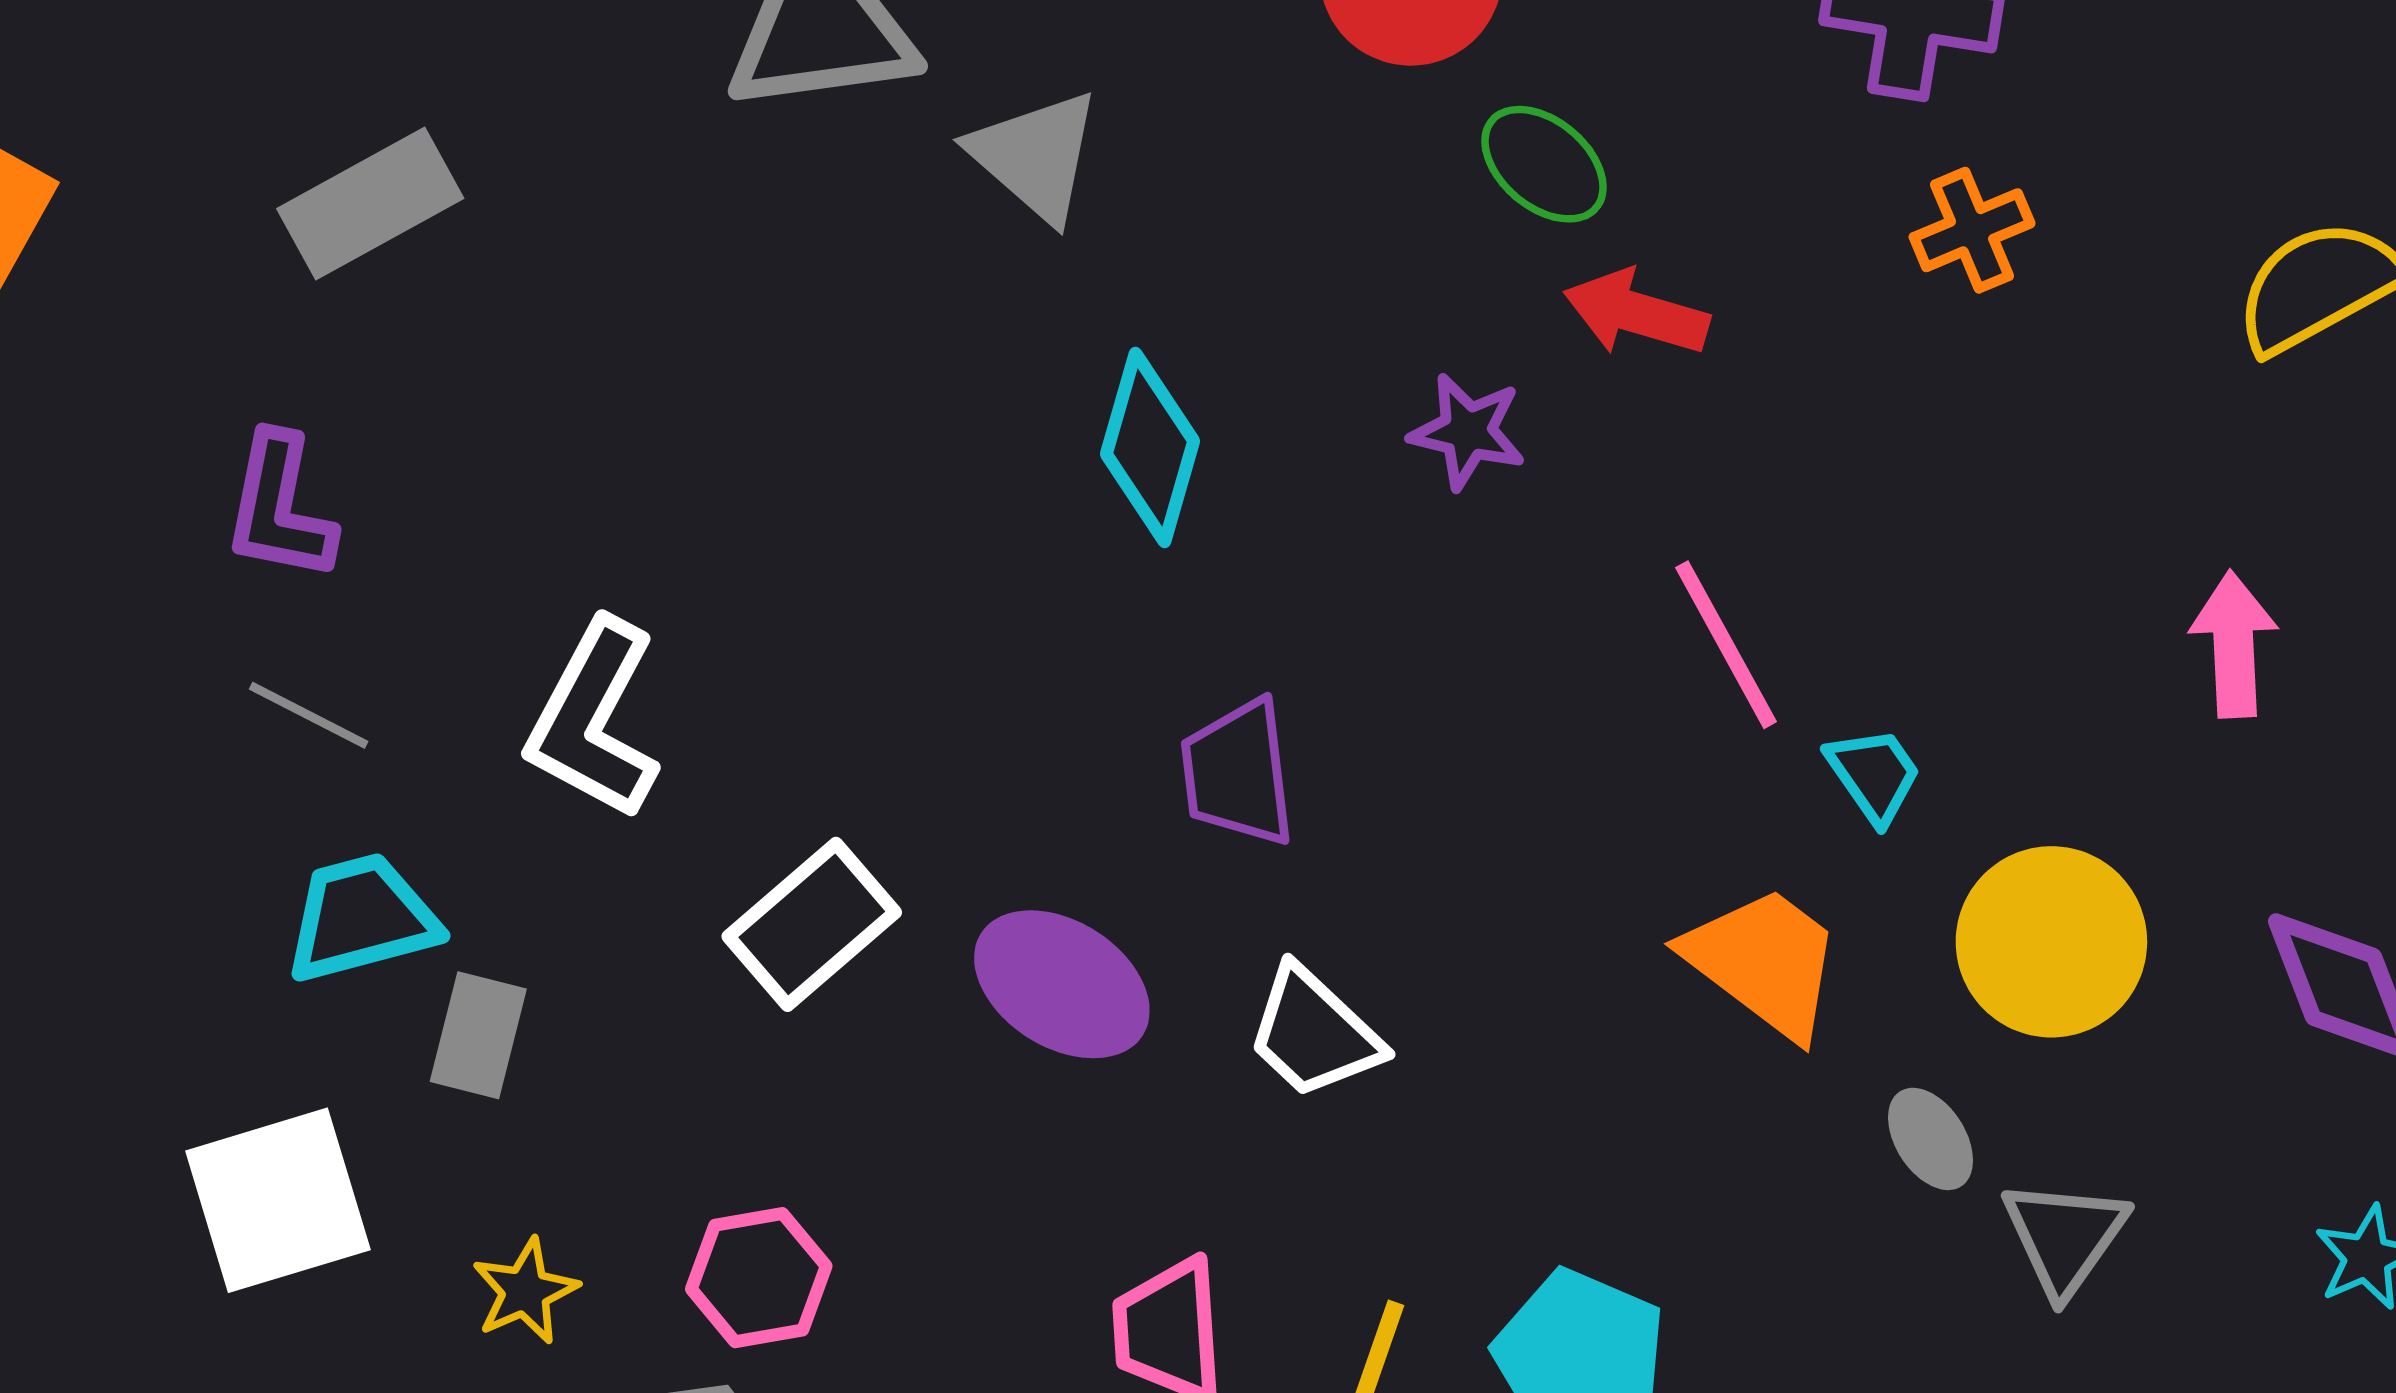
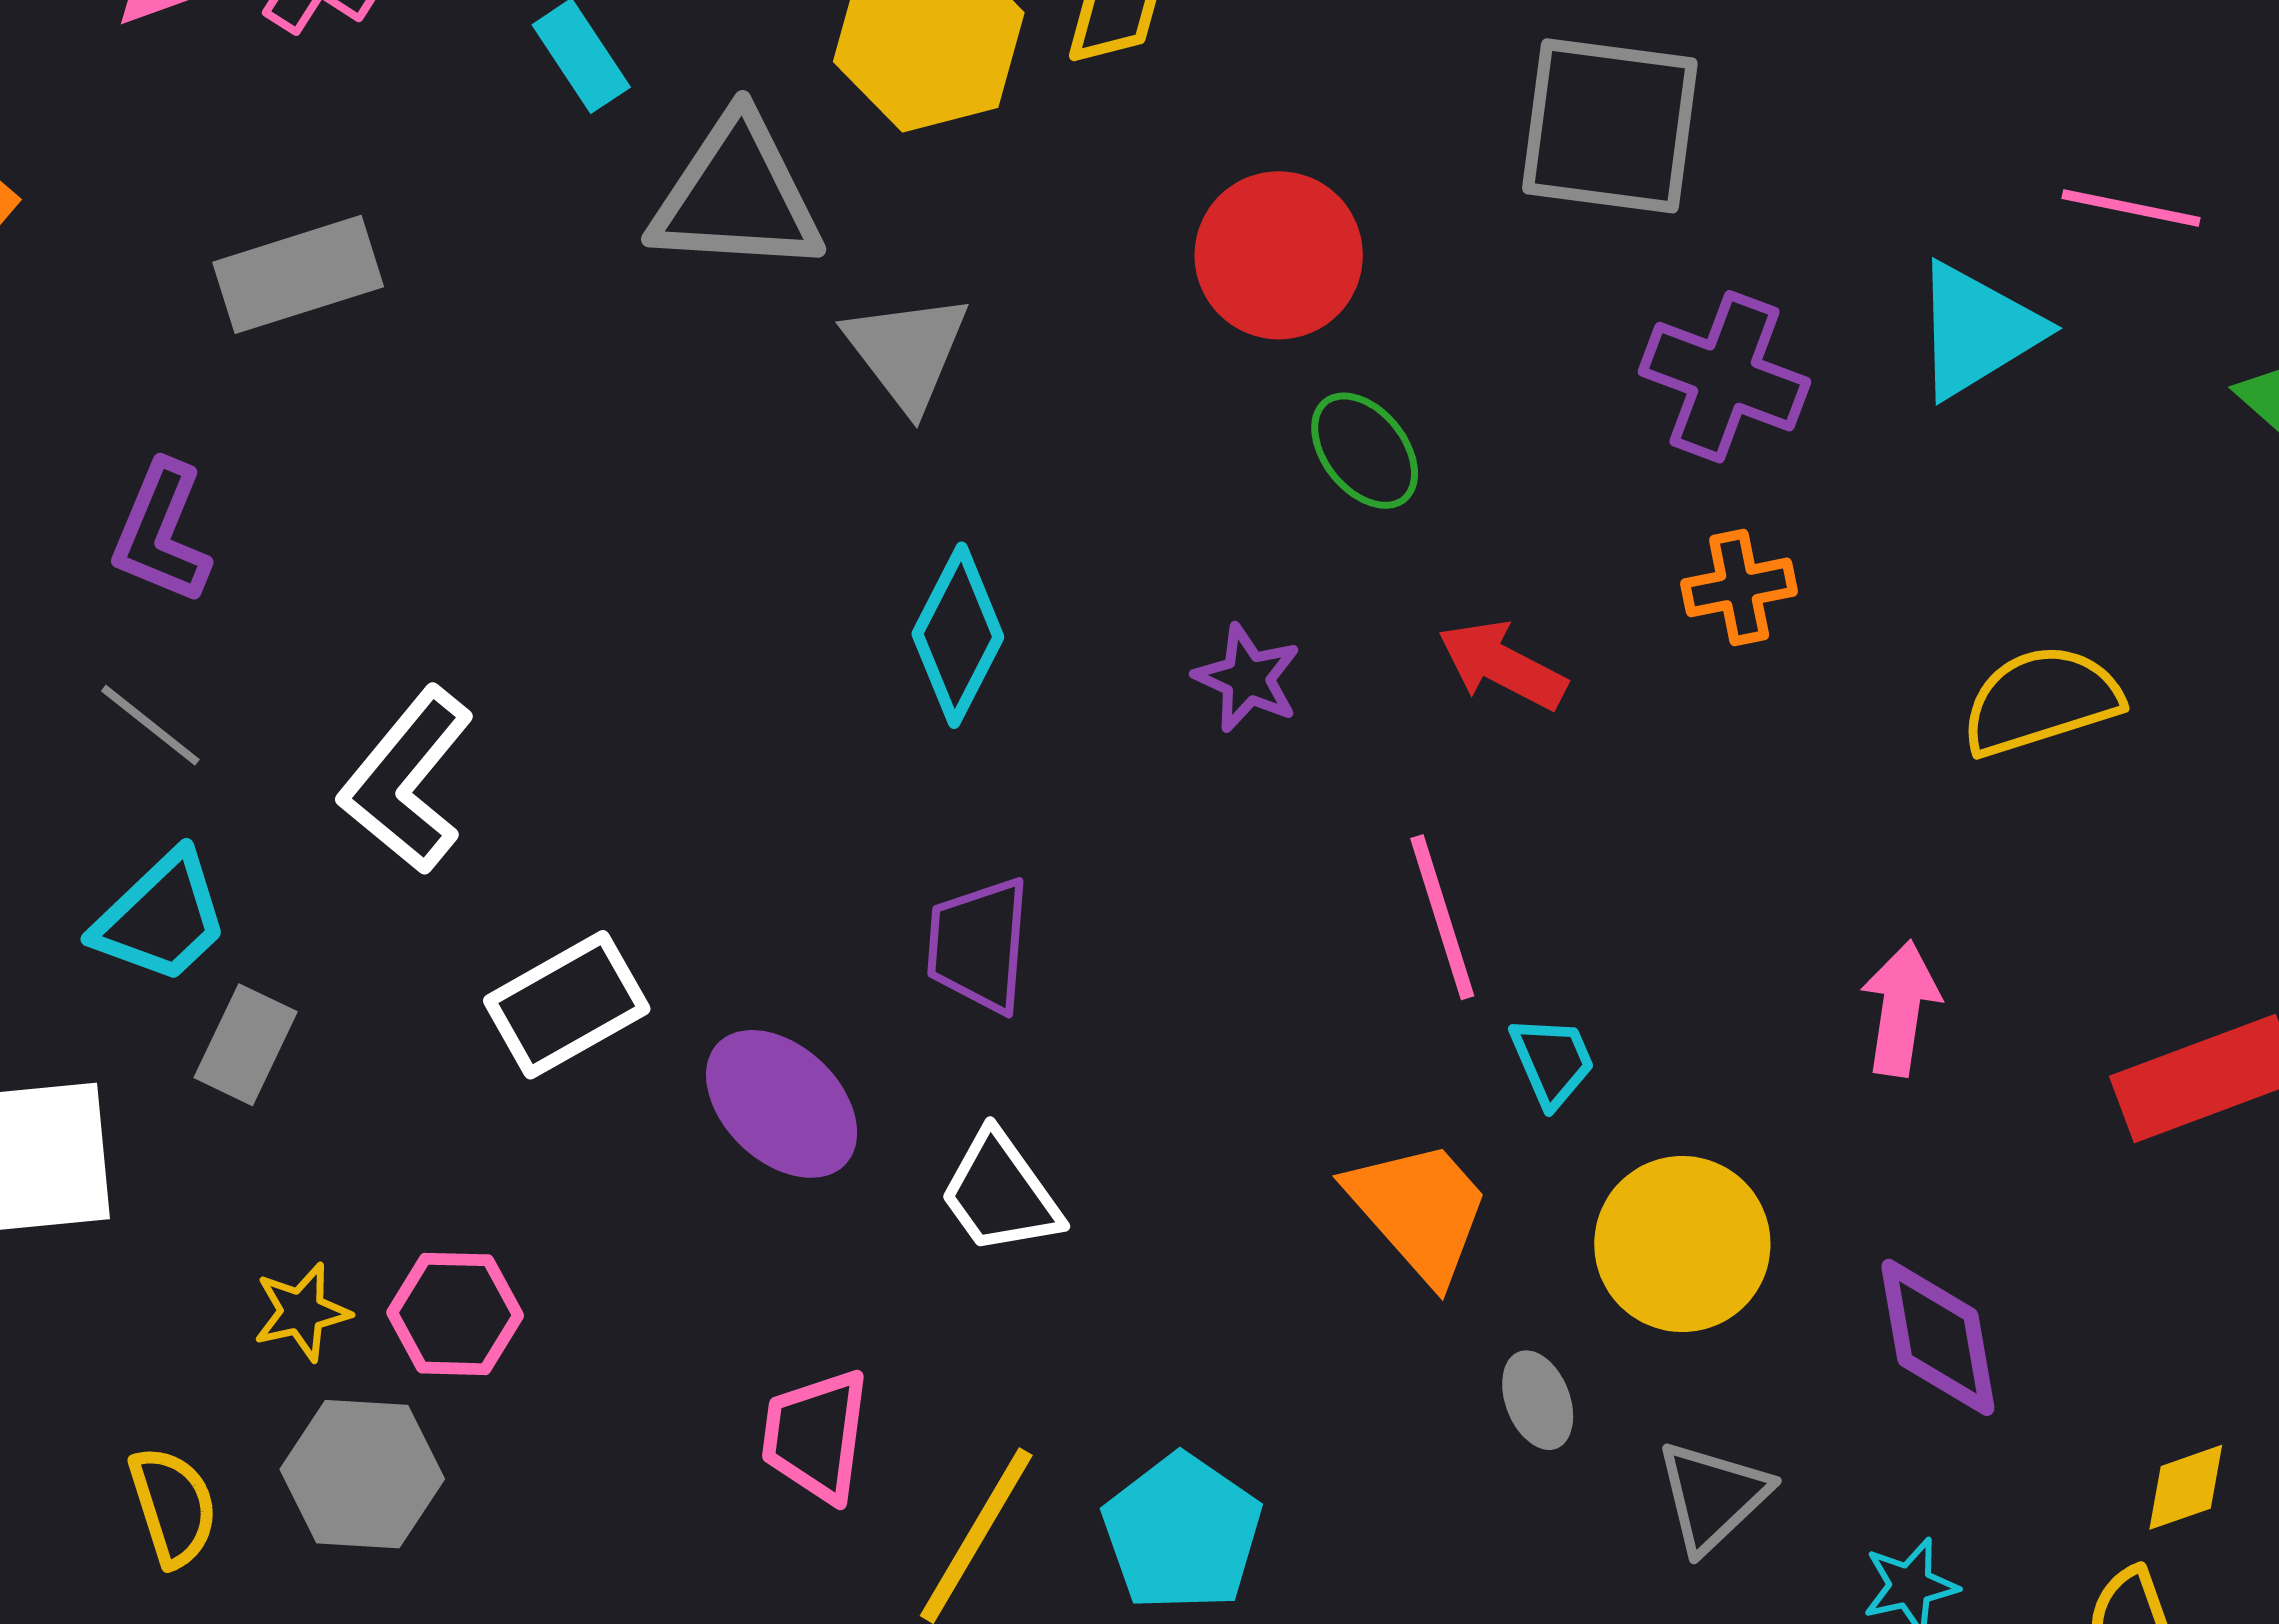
red arrow: (1636, 313) -> (1502, 665), moved
cyan trapezoid: (361, 918) -> (161, 918), turned 140
gray triangle: (2065, 1237) -> (1713, 1496), moved
yellow star: (525, 1291) -> (302, 1312), moved

